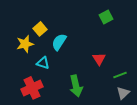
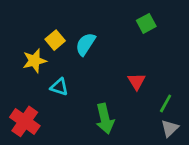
cyan semicircle: (59, 42) -> (86, 44), moved
green line: (120, 75) -> (166, 103), turned -40
red cross: (32, 88) -> (25, 121), moved, turned -30

